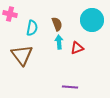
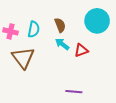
pink cross: (10, 14) -> (10, 31), moved
cyan arrow: (59, 42) -> (62, 44), turned -48

